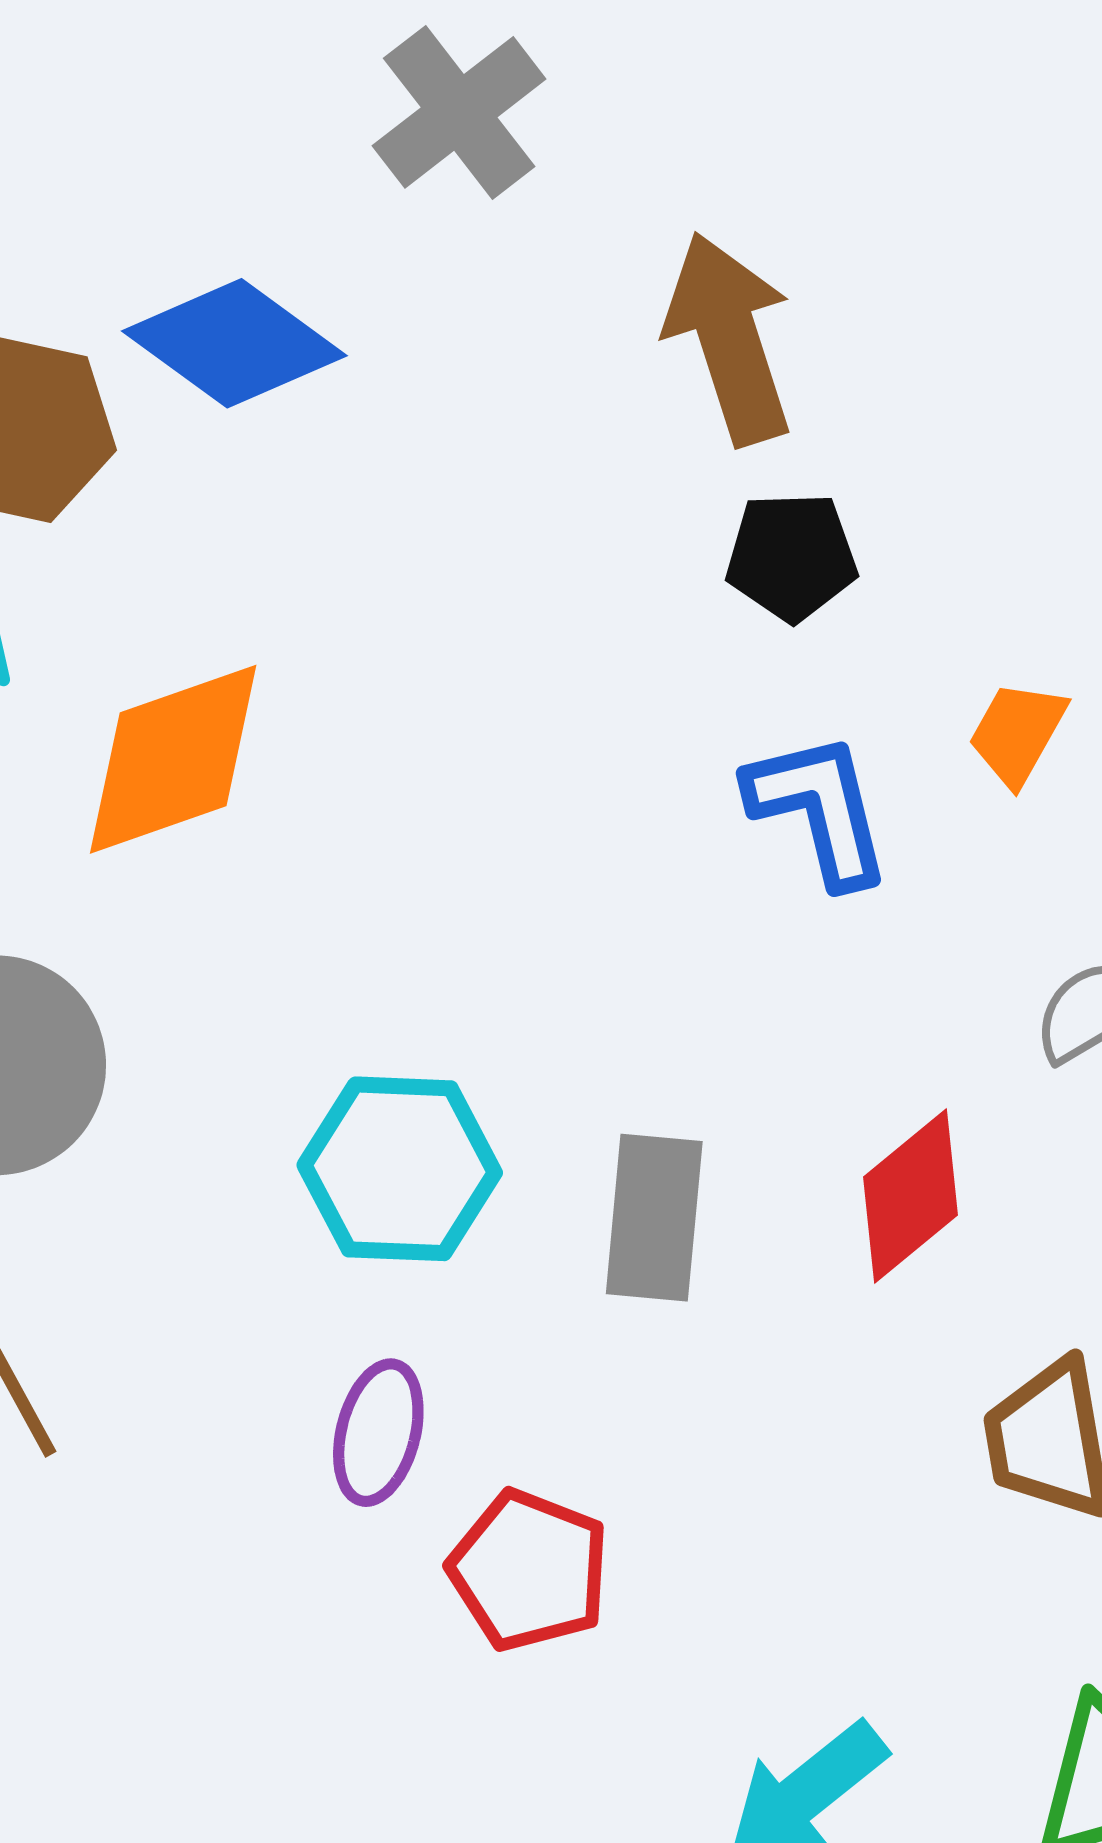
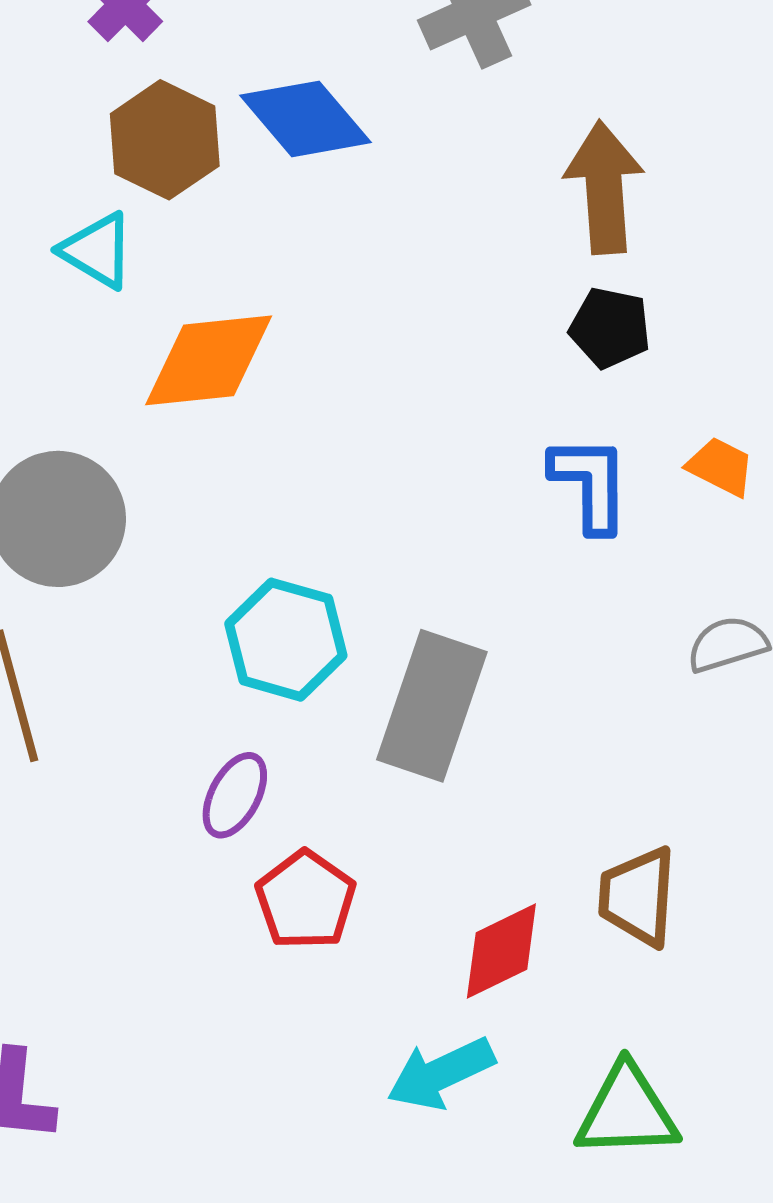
orange trapezoid: (1017, 733) -> (721, 467), turned 74
red diamond: (910, 1196) -> (501, 951), moved
gray rectangle: (654, 1218) -> (432, 706), size x1.4

